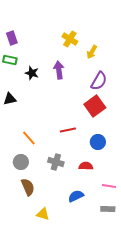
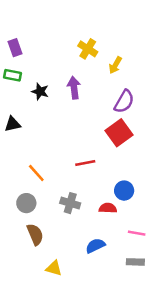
blue circle: (98, 142) -> (124, 191), moved

